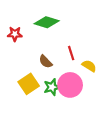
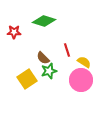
pink circle: (70, 85) -> (81, 80), moved
green star: (52, 87) -> (49, 71), moved

